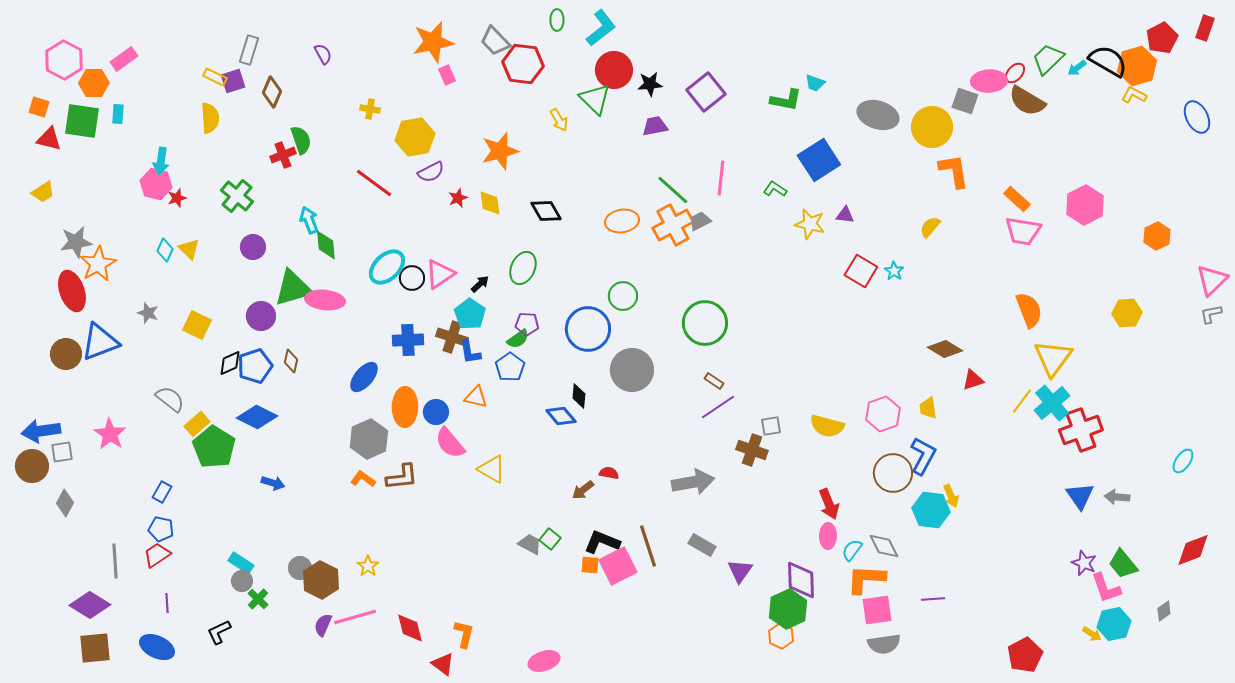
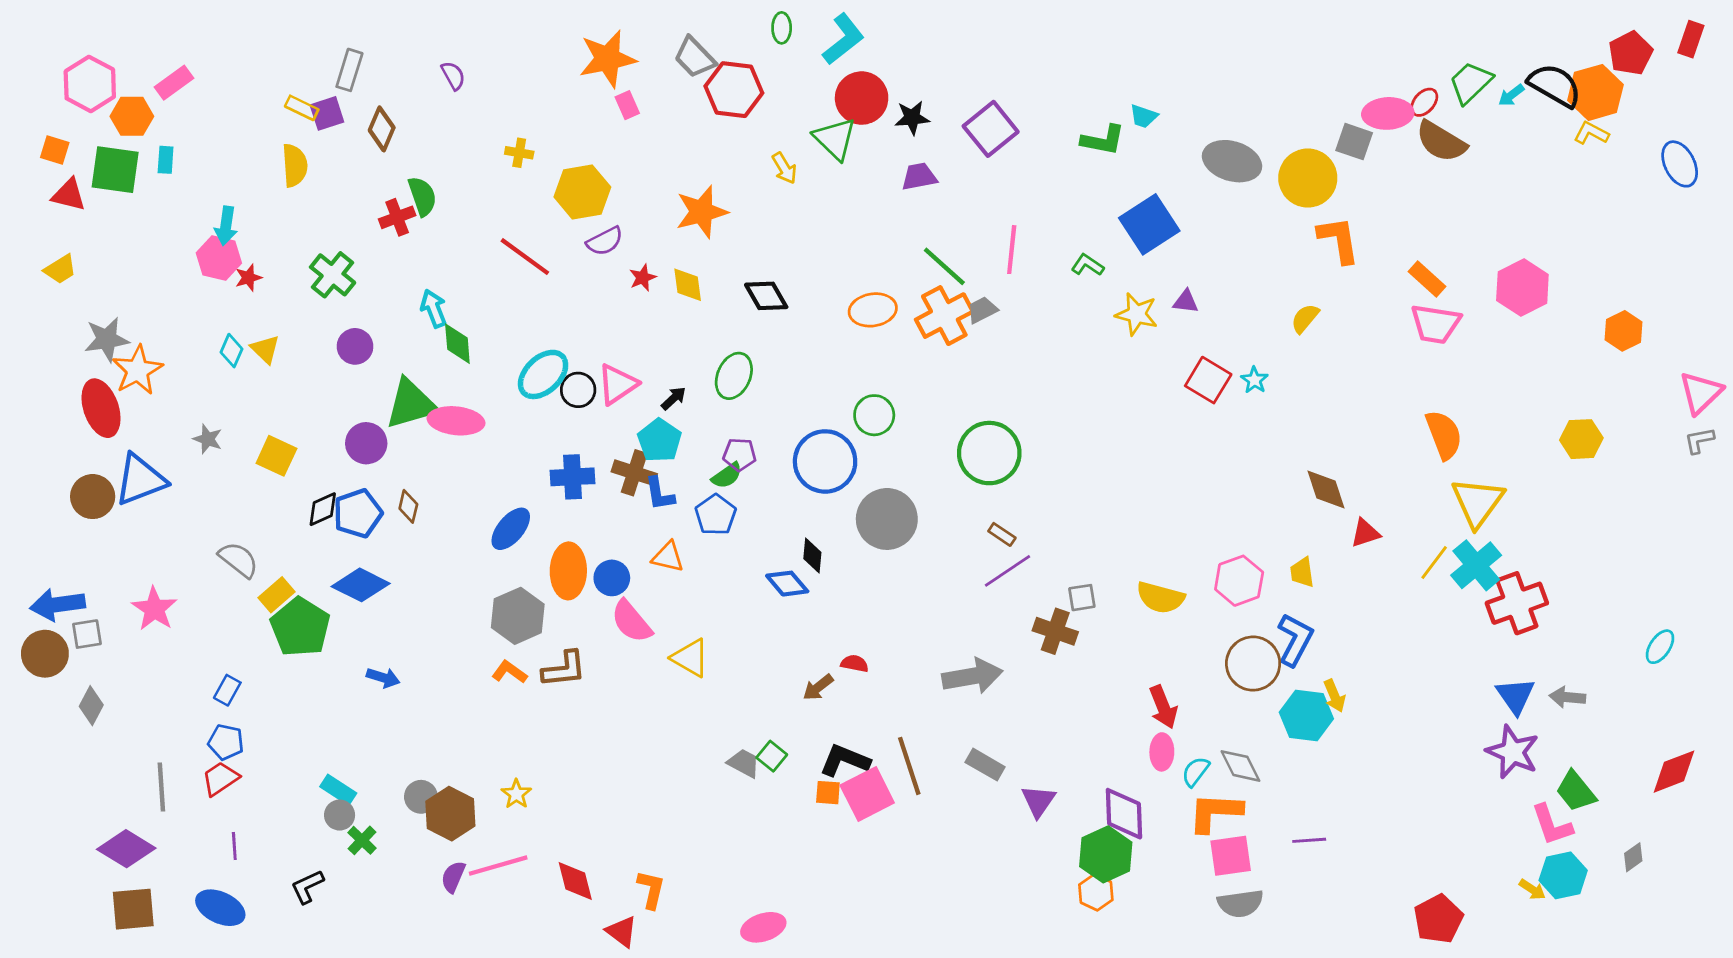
brown diamond: (945, 349) -> (1326, 490), turned 40
purple star: (1084, 563) -> (1513, 752), moved, size x1.5

